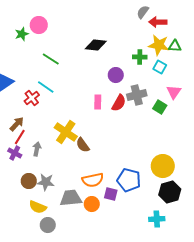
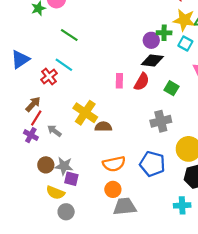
black diamond: (96, 45) -> (152, 61), moved
purple circle: (116, 75) -> (151, 40), moved
gray cross: (137, 95) -> (161, 121), moved
green square: (160, 107) -> (171, 88), moved
brown semicircle: (83, 145) -> (103, 127), turned 126
gray arrow: (37, 149) -> (54, 131), turned -64
purple square: (111, 194) -> (71, 179), moved
gray trapezoid: (71, 198) -> (125, 206), moved

